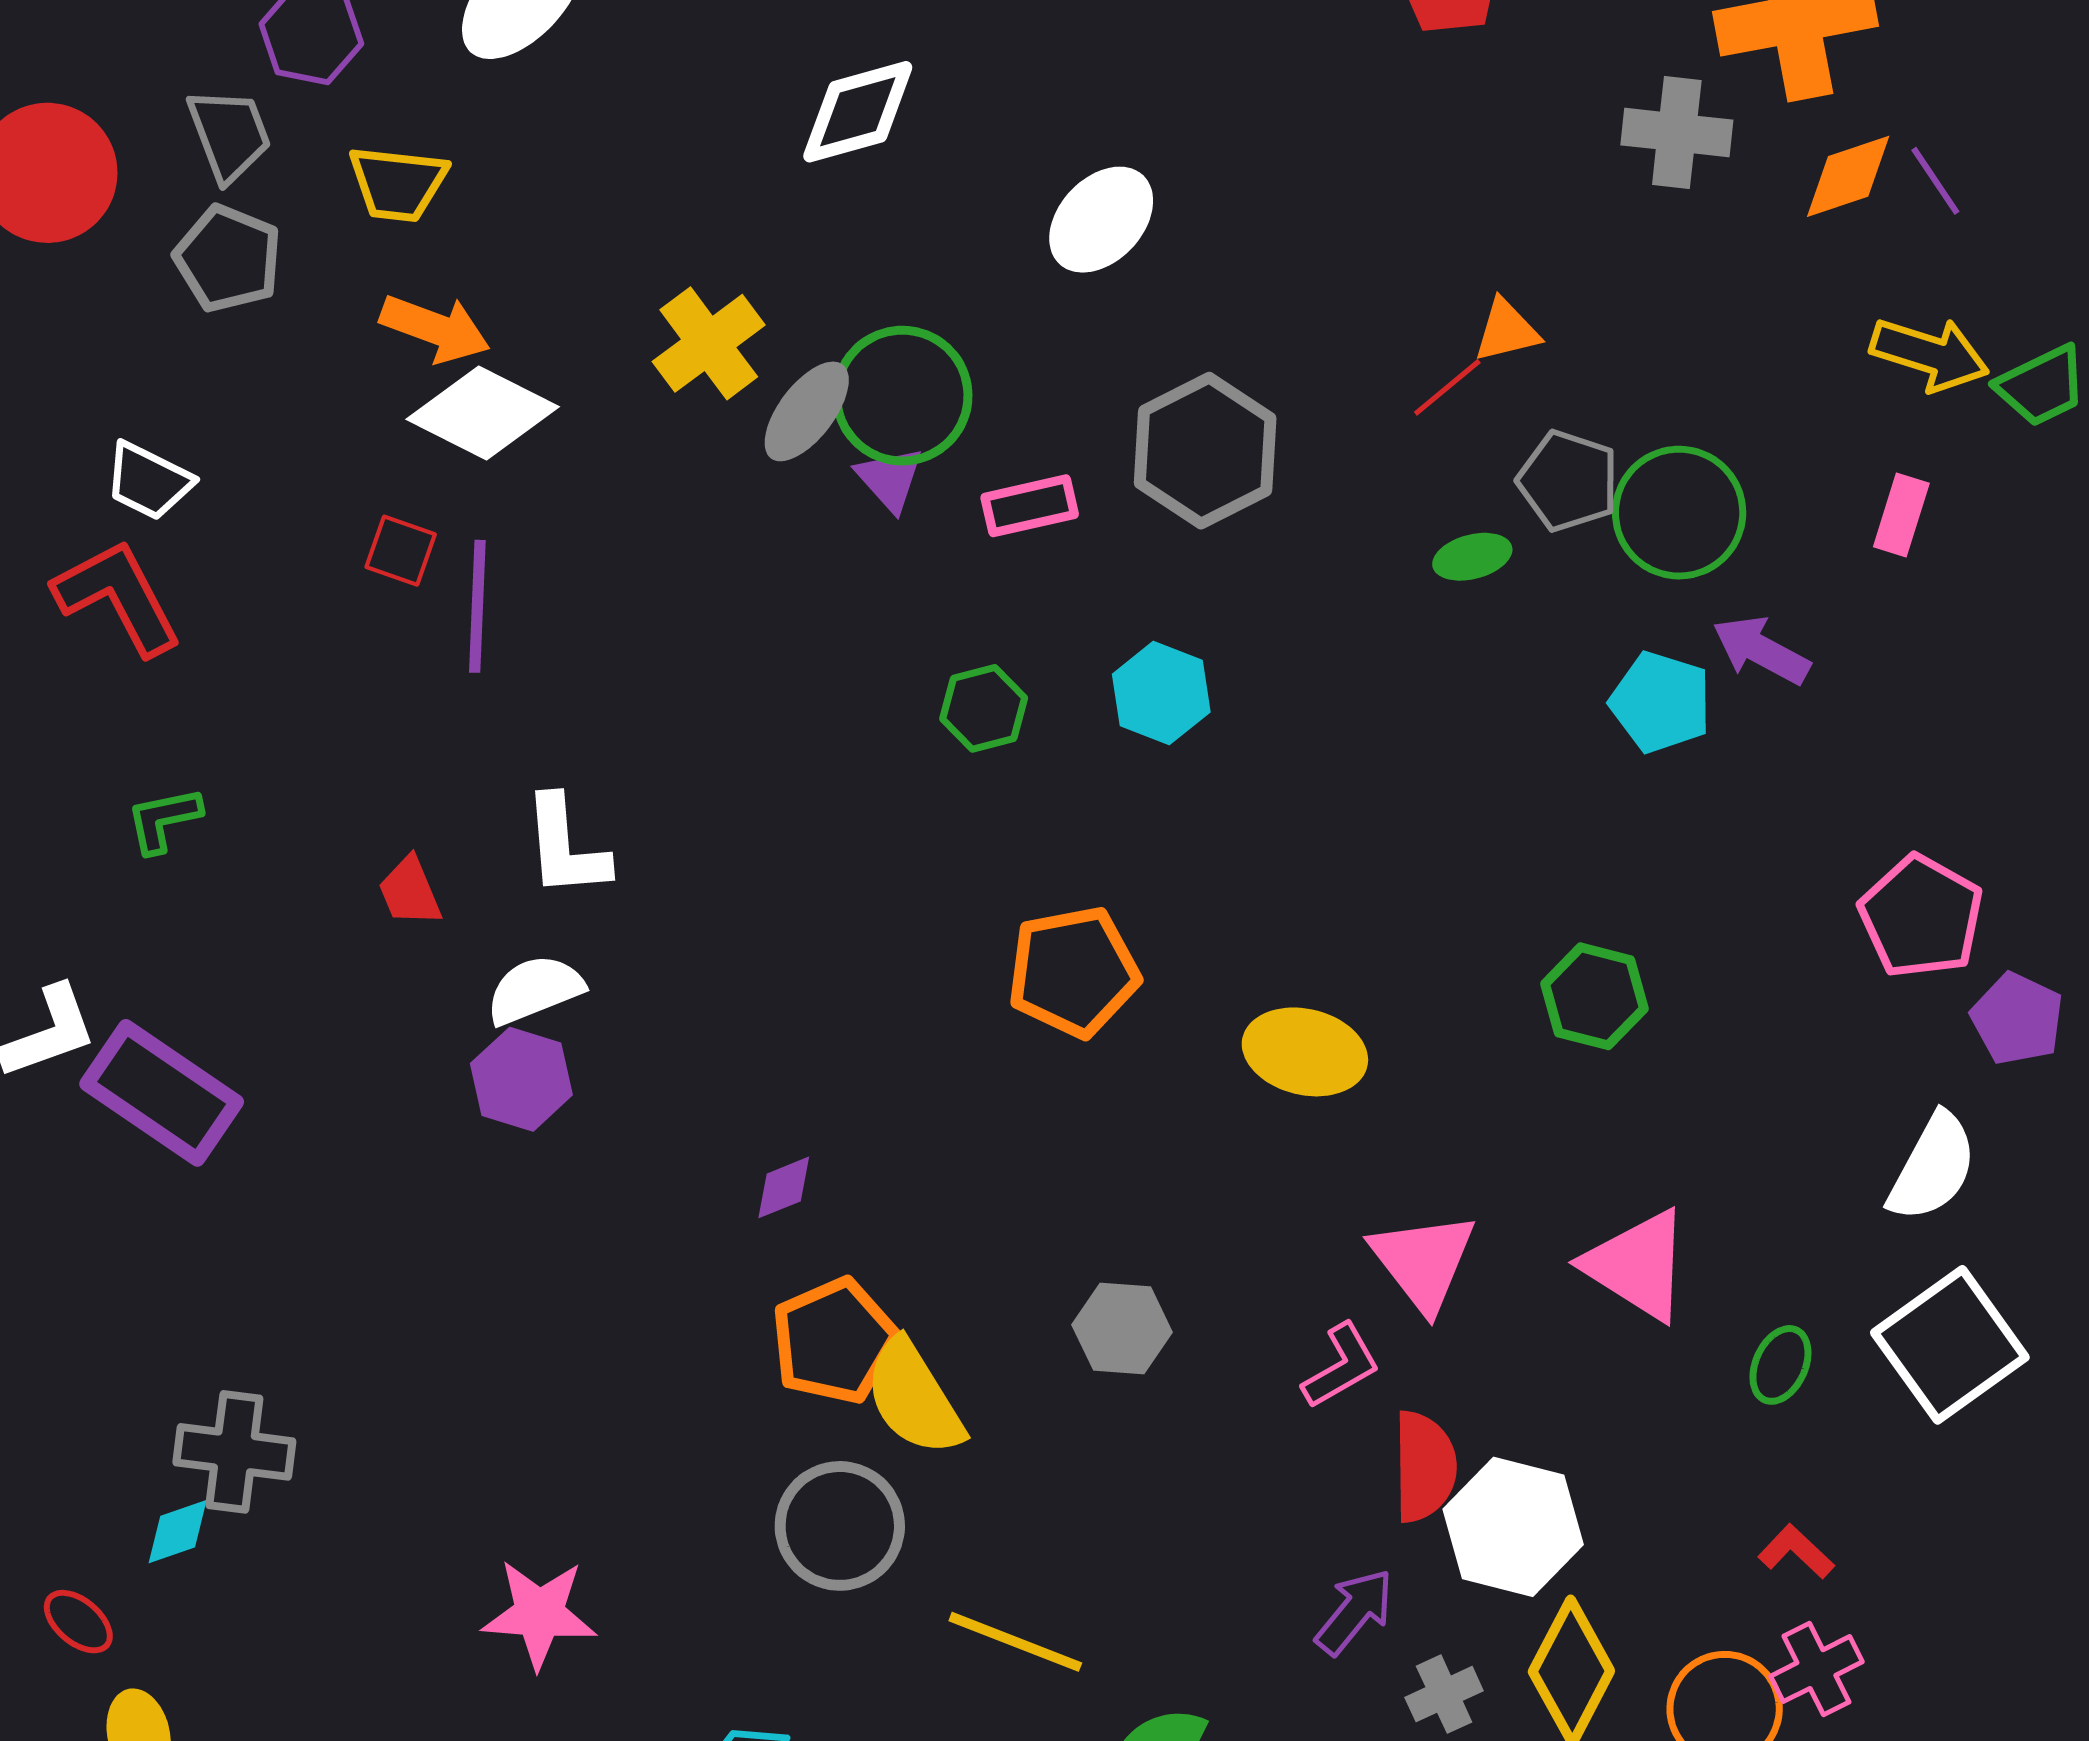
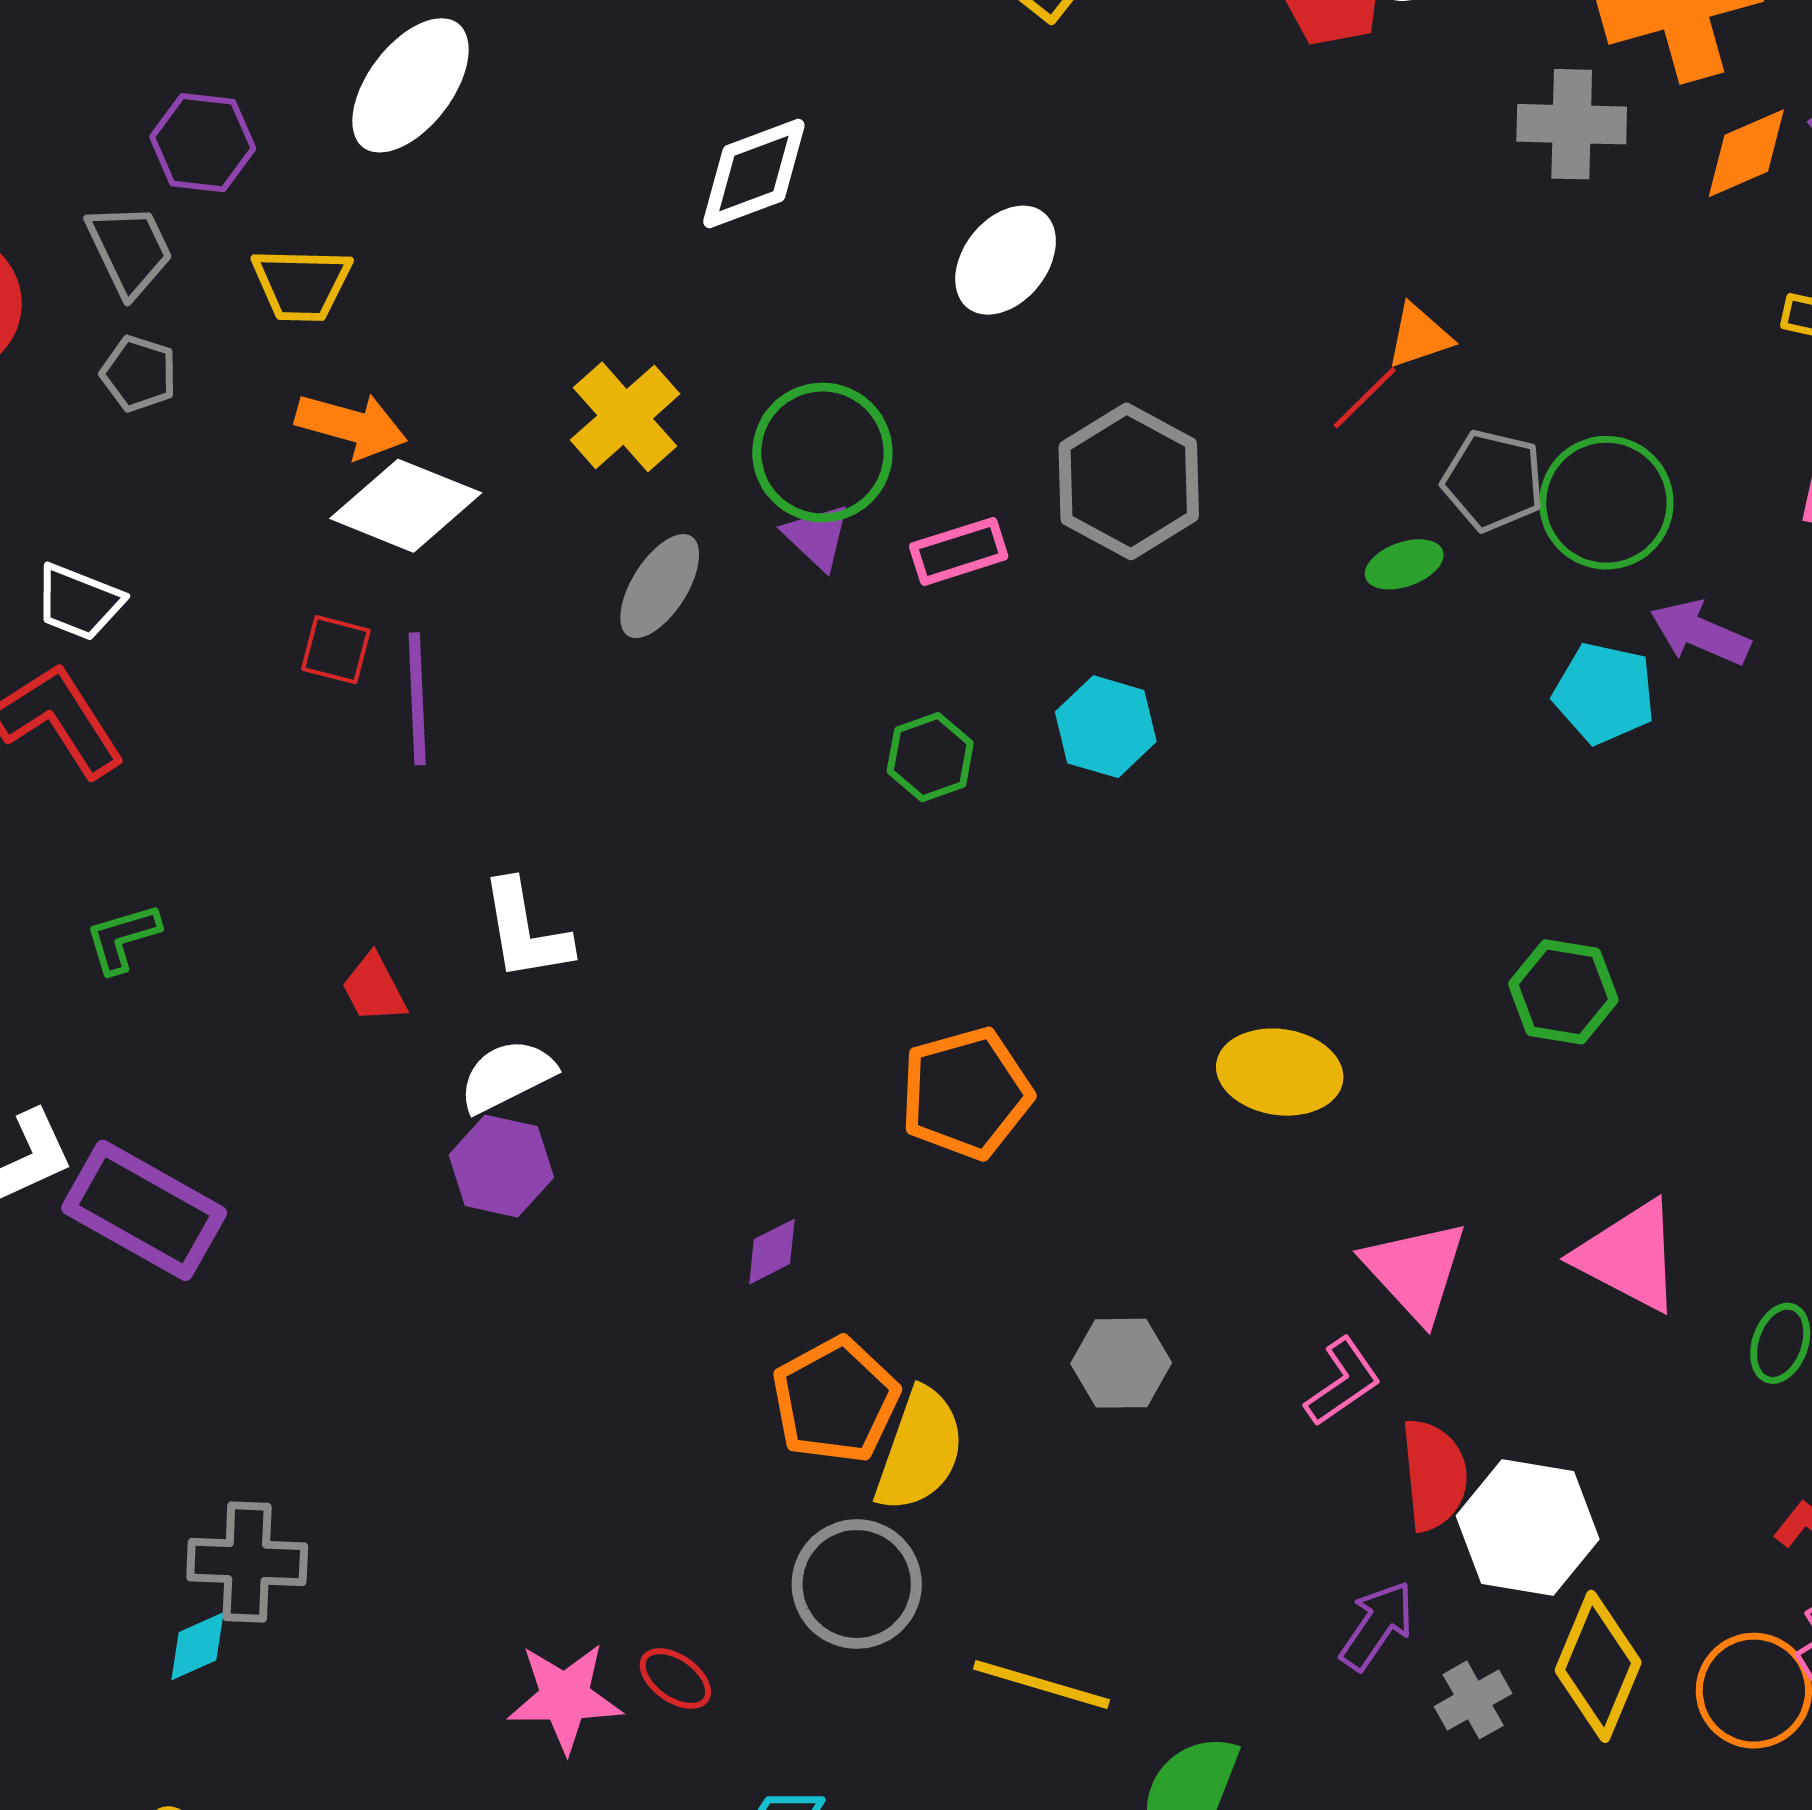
gray pentagon: (228, 259) -> (139, 374), size x0.7
gray ellipse: (807, 411) -> (660, 586), moved
orange pentagon: (1073, 972) -> (966, 1093), moved
yellow semicircle: (914, 1398) -> (920, 1450), turned -124
red ellipse: (78, 1622) -> (675, 1678), moved

